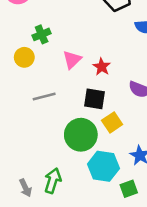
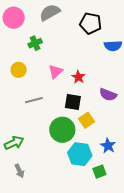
green cross: (42, 34) -> (35, 43), moved
green arrow: (53, 181) -> (14, 143), moved, turned 48

